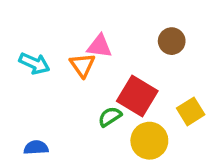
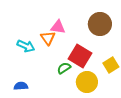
brown circle: (172, 41) -> (100, 24), size x1.5
cyan arrow: (34, 63) -> (26, 46), moved

